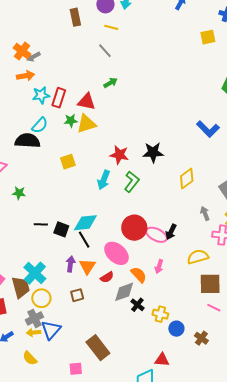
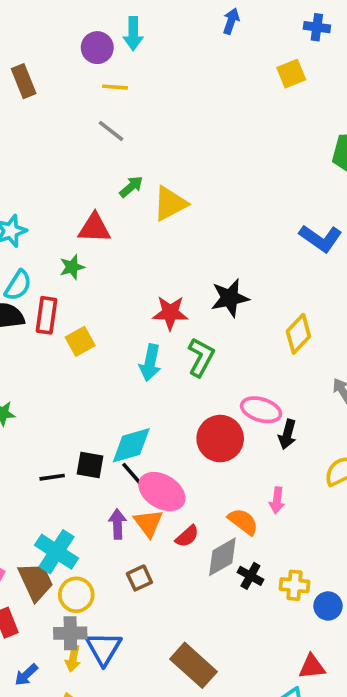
brown rectangle: (75, 17) -> (24, 81), moved
red rectangle: (59, 98) -> (46, 315), moved
yellow triangle: (86, 124) -> (170, 204), moved
black line: (41, 224) -> (52, 477), moved
pink ellipse: (156, 235) -> (261, 410), moved
pink ellipse: (116, 253) -> (162, 492), moved
gray cross: (34, 318) -> (70, 633), turned 36
yellow arrow: (33, 332) -> (73, 659), turned -64

